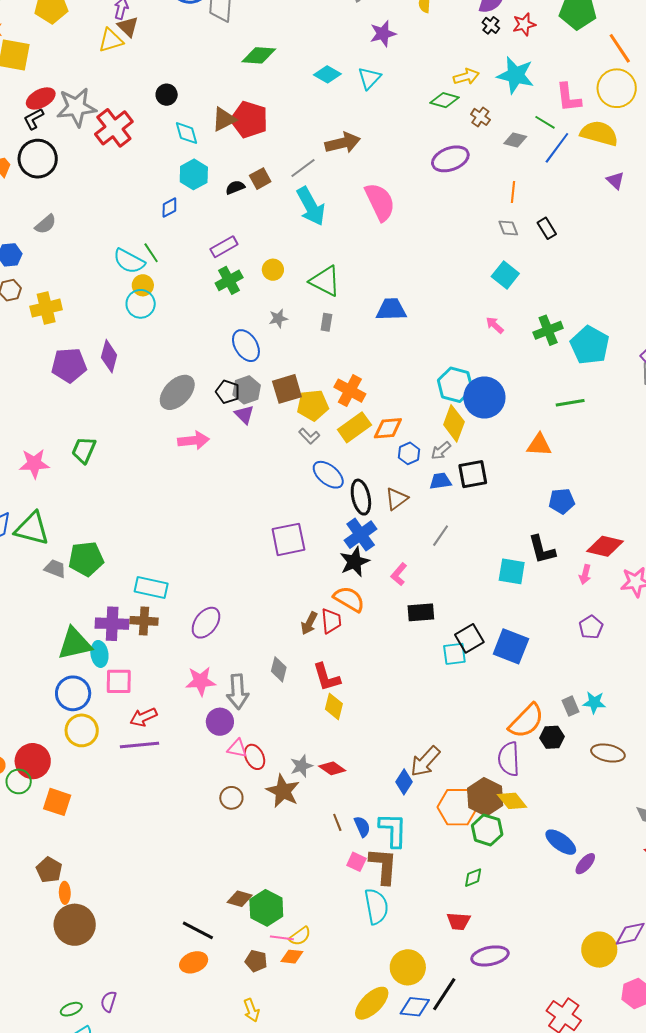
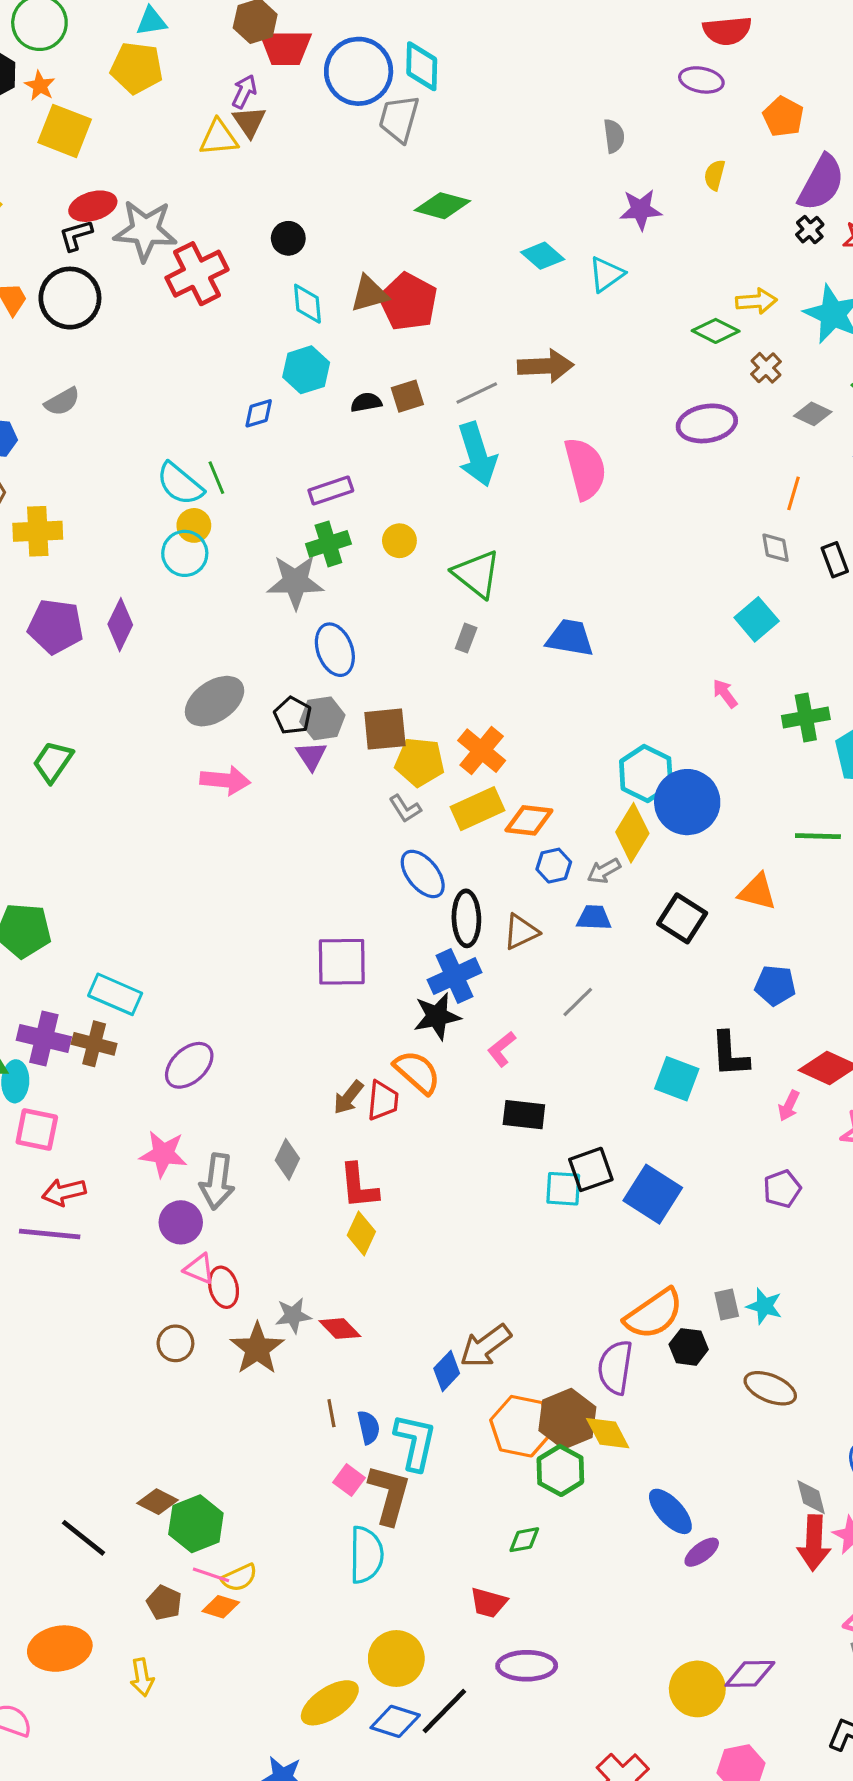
gray star: (278, 318) -> (295, 582), moved, size x1.8
black square: (473, 474) -> (682, 918), moved, turned 32
orange ellipse: (194, 962) -> (60, 1649), moved, size x1.4

